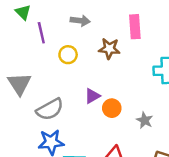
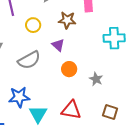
purple triangle: (92, 96) -> (58, 45), moved, turned -48
gray semicircle: (50, 109) -> (29, 60), moved

